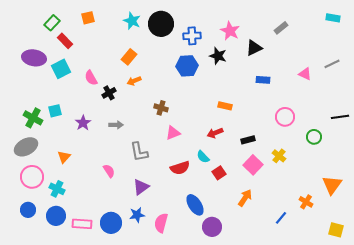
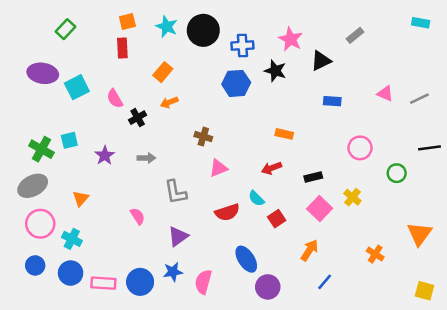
orange square: (88, 18) -> (127, 21), moved
red rectangle: (65, 41) -> (122, 48), moved, turned 42
gray line: (332, 64) -> (419, 99), moved
orange cross: (306, 202) -> (375, 254), moved
blue line: (281, 218) -> (325, 282), moved

